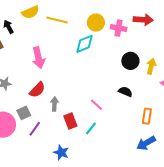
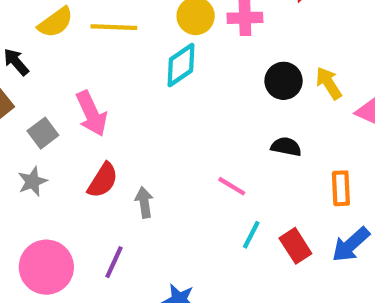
yellow arrow: (151, 66) -> (329, 83), turned -35
gray square: (24, 113) -> (43, 133), moved
red rectangle: (70, 121) -> (295, 246), moved
cyan line: (91, 128) -> (251, 235), moved

